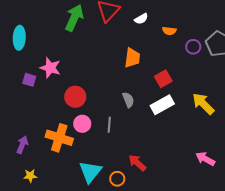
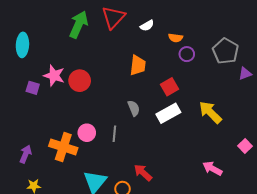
purple circle: (193, 47) -> (187, 54), moved
red circle: (75, 97) -> (80, 81), moved

